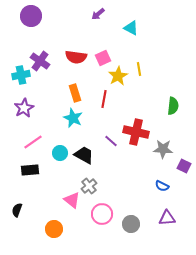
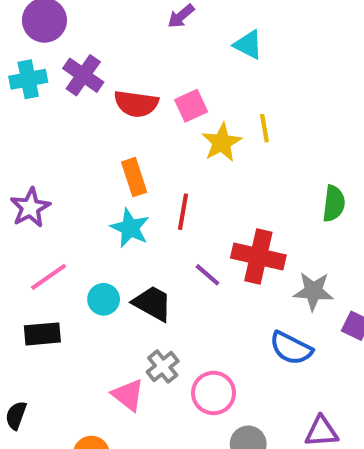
purple cross: (40, 61) -> (83, 75), moved
cyan cross: (21, 75) -> (28, 79), moved
red line: (104, 99) -> (183, 212), moved
blue semicircle: (162, 186) -> (291, 348), moved, size x1.5
pink circle: (102, 214) -> (214, 393), moved

